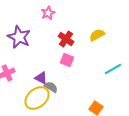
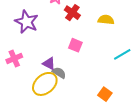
yellow semicircle: (97, 35) -> (106, 20), turned 35
red cross: (66, 39) -> (72, 13), moved

